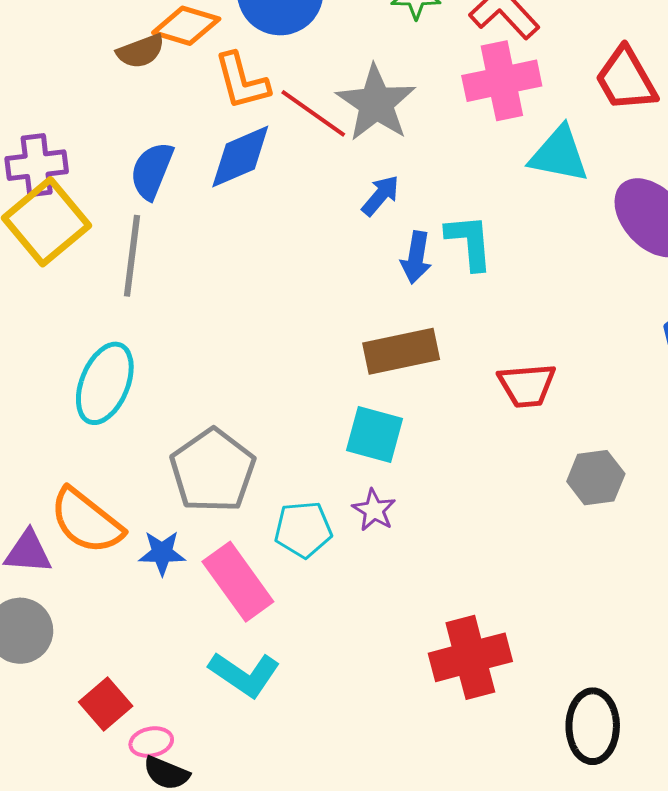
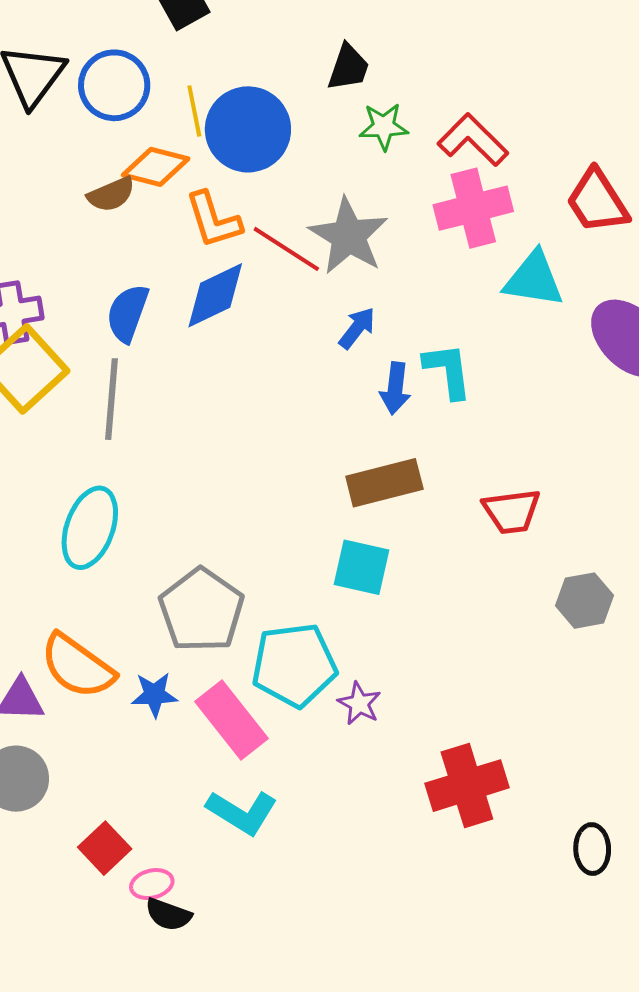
purple star: (374, 510) -> (359, 703), moved
cyan pentagon: (303, 529) -> (294, 665), size x1.5
black ellipse: (593, 726) -> (592, 849), size x0.7

